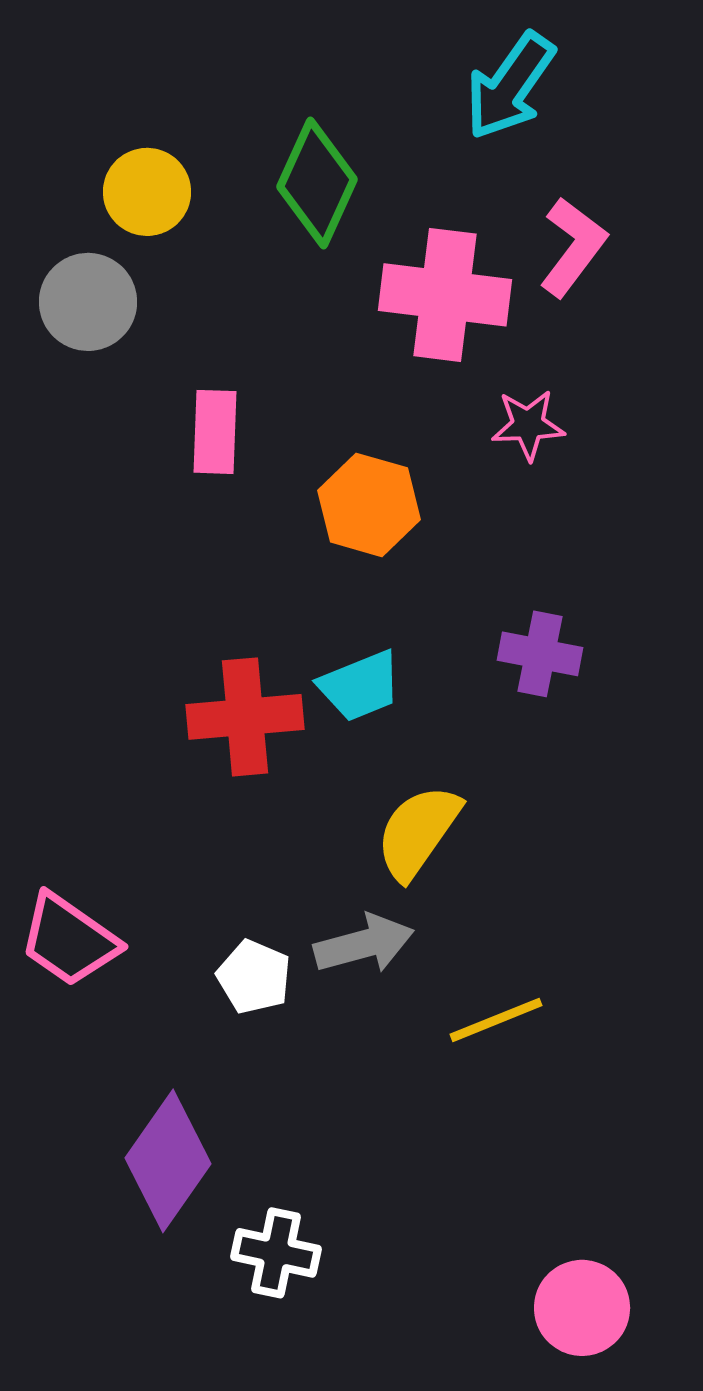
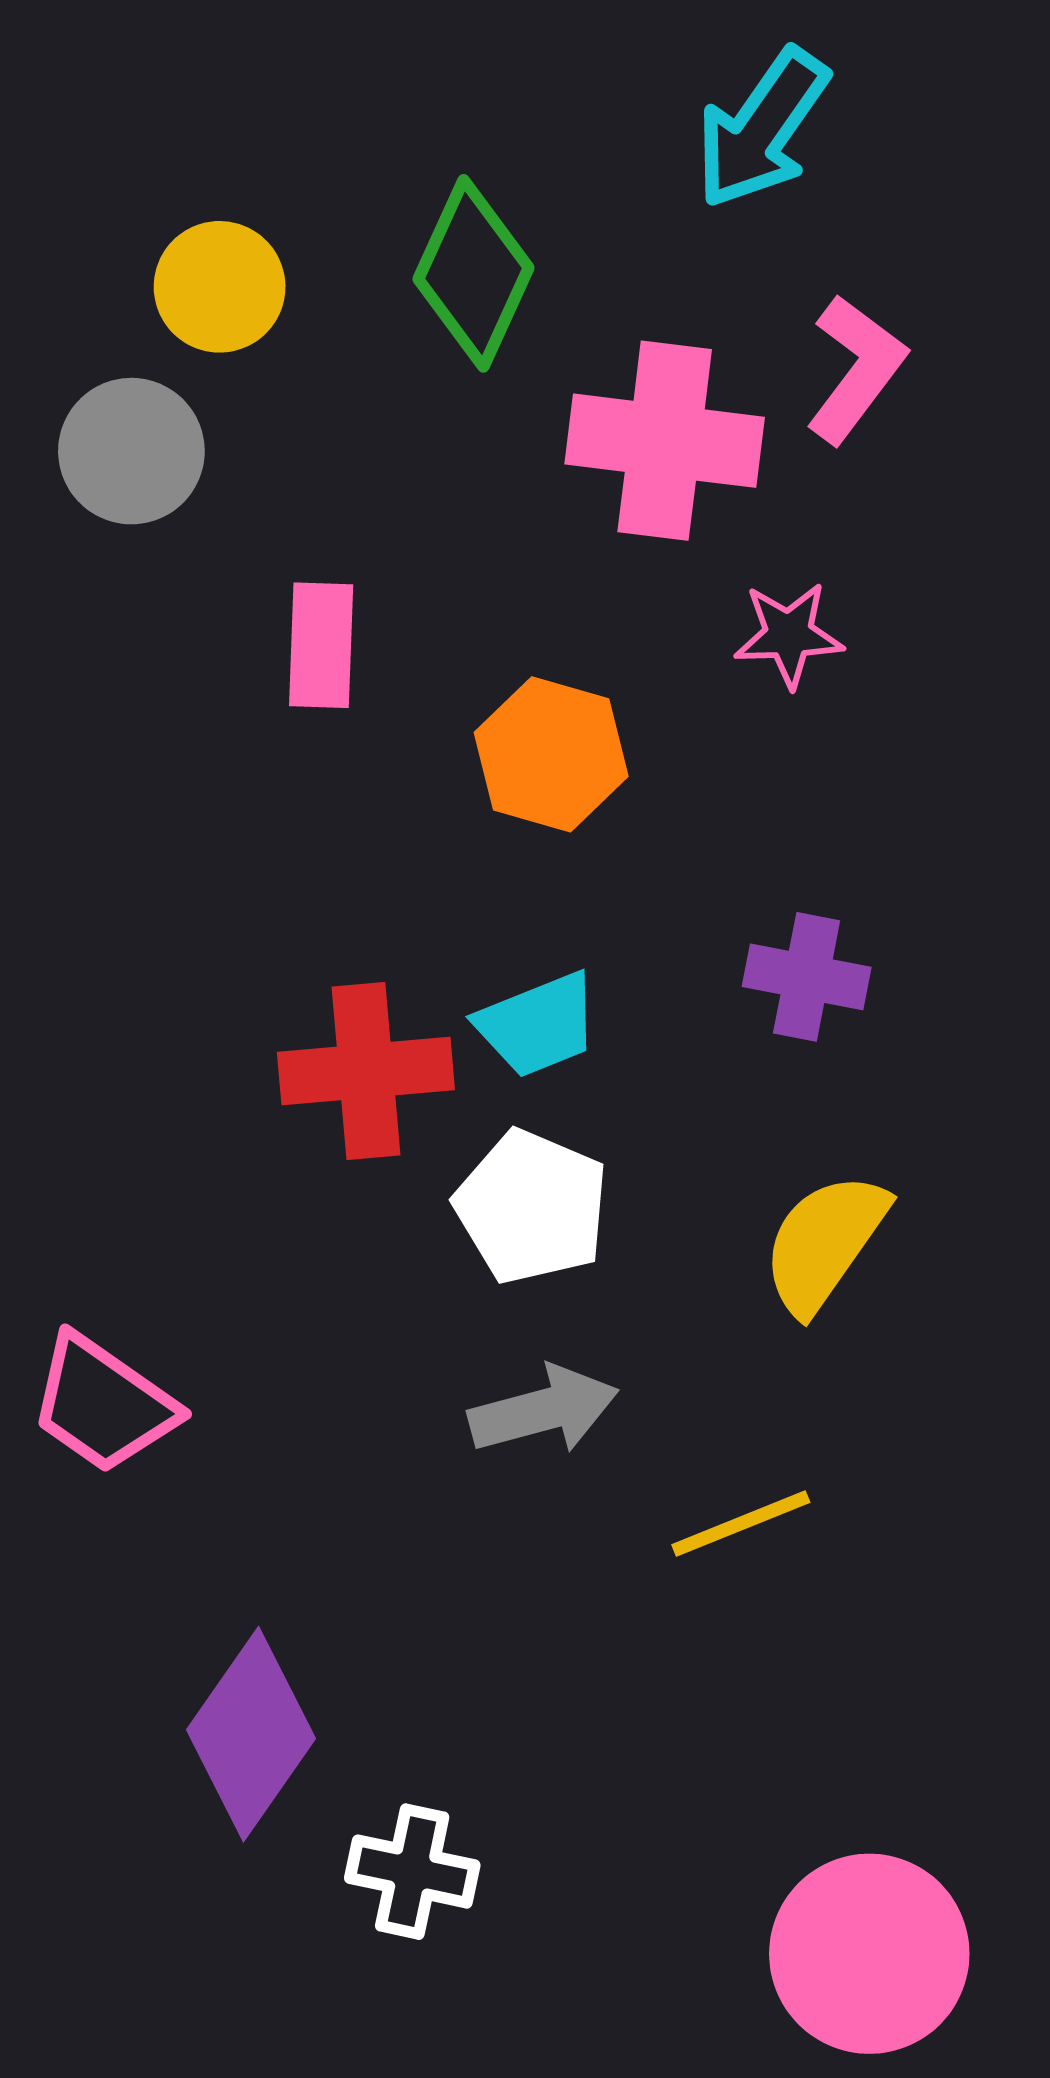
yellow semicircle: (418, 832) -> (824, 1243), moved
white pentagon: (254, 977) -> (532, 1207), moved, size x1.4
pink circle: (582, 1308) -> (869, 1954), size x1.4

